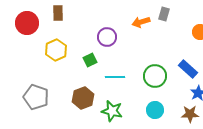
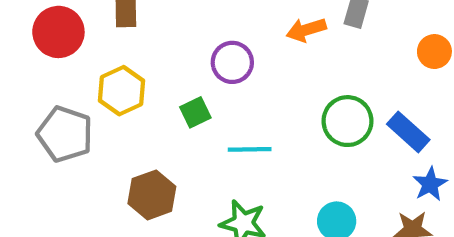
green circle: (155, 76) -> (347, 121), moved
gray pentagon: (36, 97) -> (65, 134), moved
brown hexagon: (83, 98) -> (152, 195), moved

